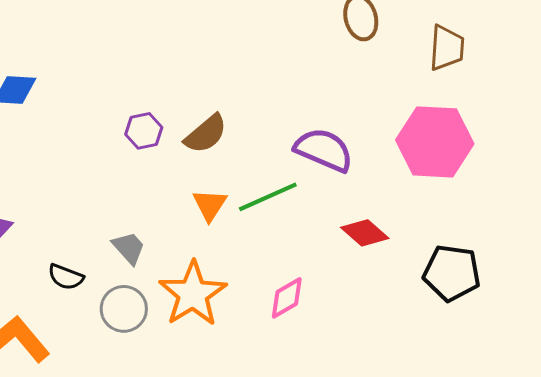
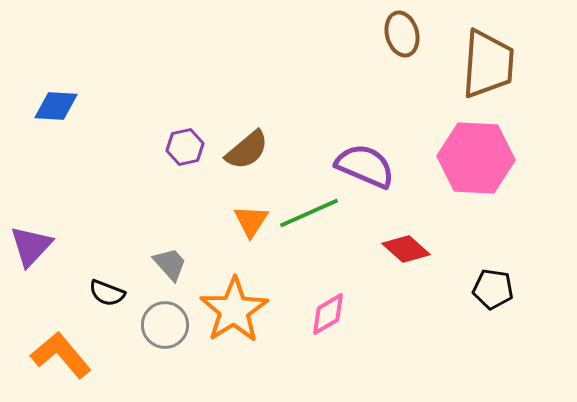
brown trapezoid: (447, 48) -> (488, 64), size x1.5
black pentagon: (452, 273) -> (493, 289), size x0.7

